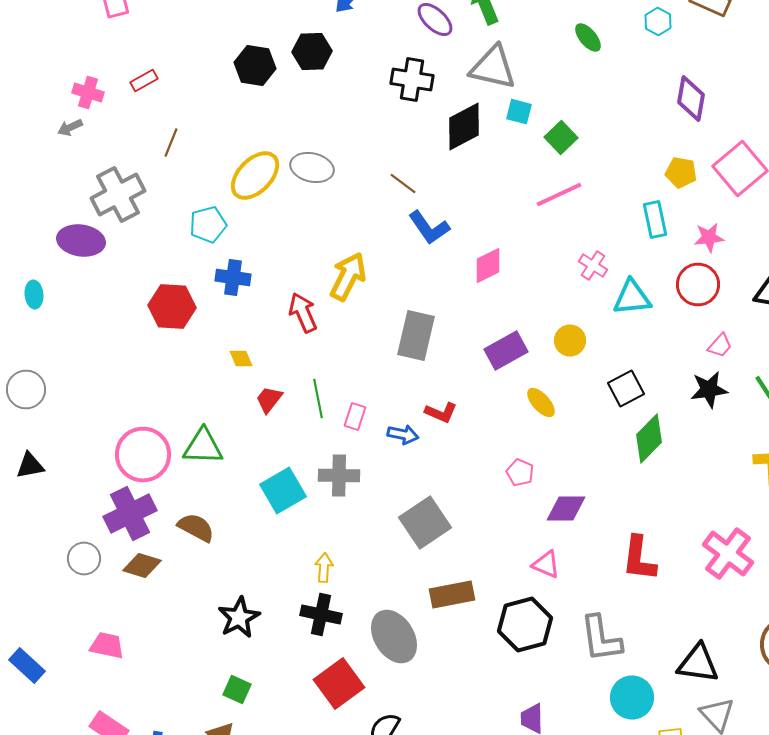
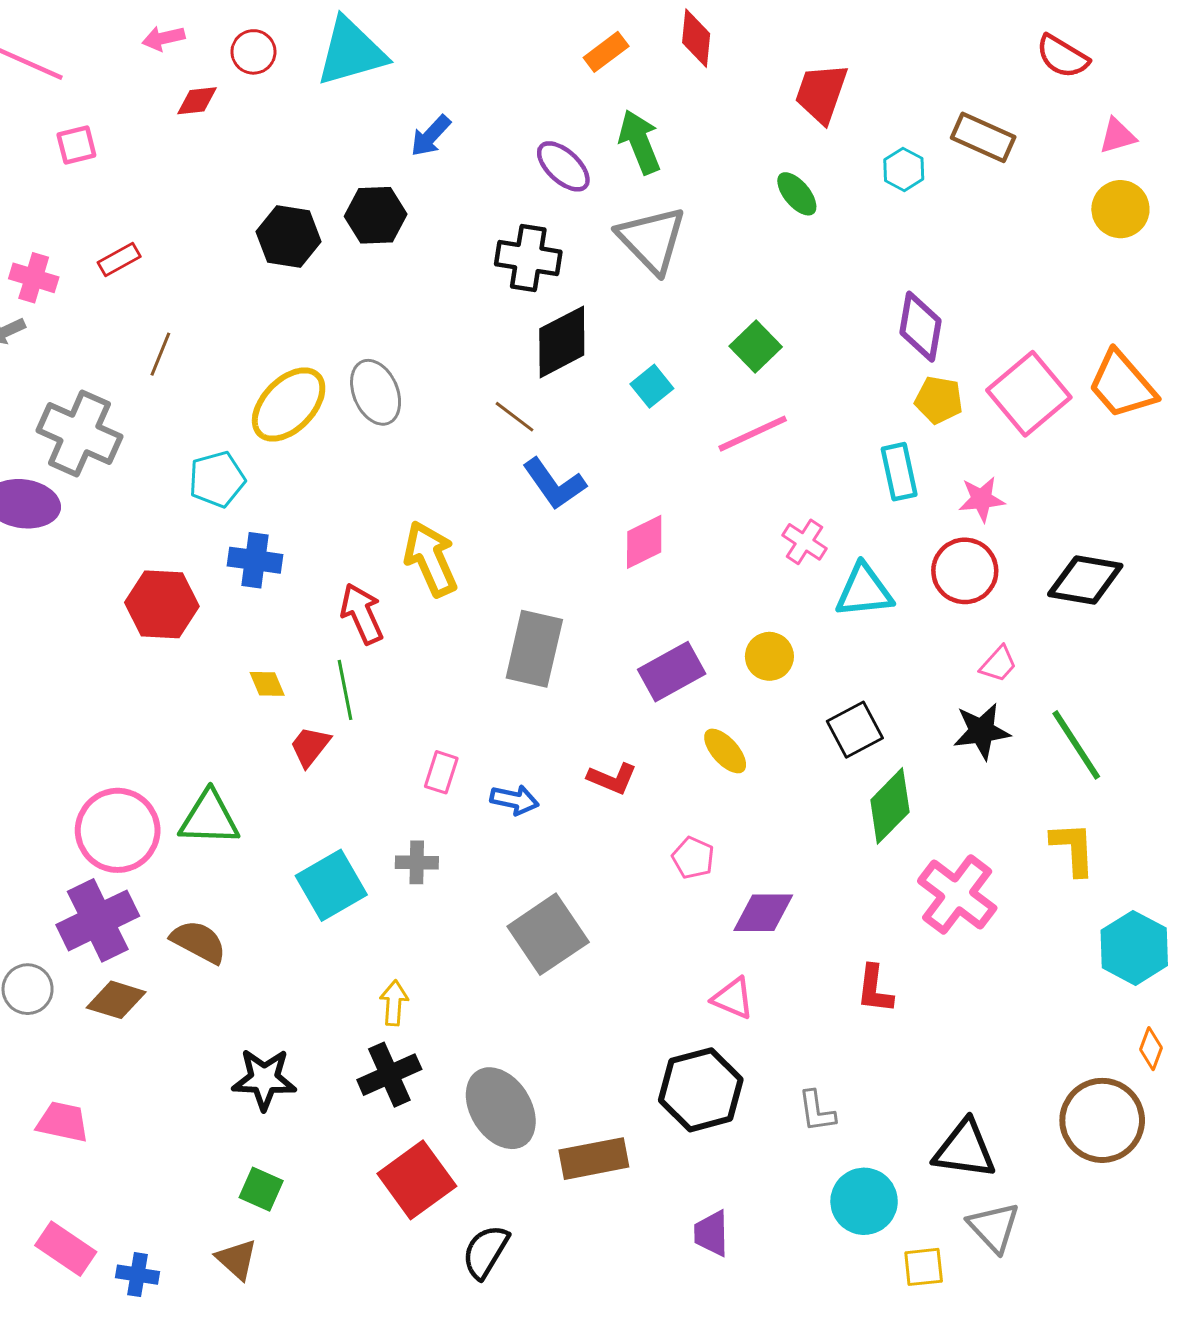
gray triangle: (493, 68) -> (652, 240), turned 33
purple diamond: (691, 98) -> (921, 327), moved
cyan square: (519, 112) -> (652, 386), moved, turned 36
black diamond: (464, 126) -> (562, 342), moved
gray ellipse: (312, 168) -> (376, 392), turned 54
gray cross: (118, 194) -> (79, 434), turned -38
yellow arrow: (348, 276) -> (431, 559), turned -51
green line: (318, 398) -> (345, 690), moved
red L-shape: (441, 412) -> (612, 778), moved
gray cross: (339, 476) -> (417, 862), size x0.7
pink cross: (728, 554) -> (957, 894), moved
red L-shape: (639, 558) -> (875, 989), size x0.7
brown rectangle: (452, 594) -> (594, 1159), moved
black cross: (321, 614) -> (389, 1075), turned -36
black star: (239, 618) -> (264, 1079), turned 30
gray L-shape: (601, 638) -> (817, 1111), size x0.6

